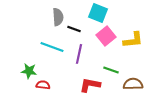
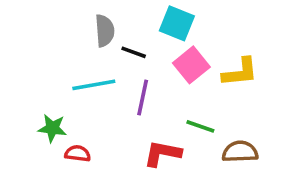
cyan line: (52, 47) -> (94, 85), turned -30

